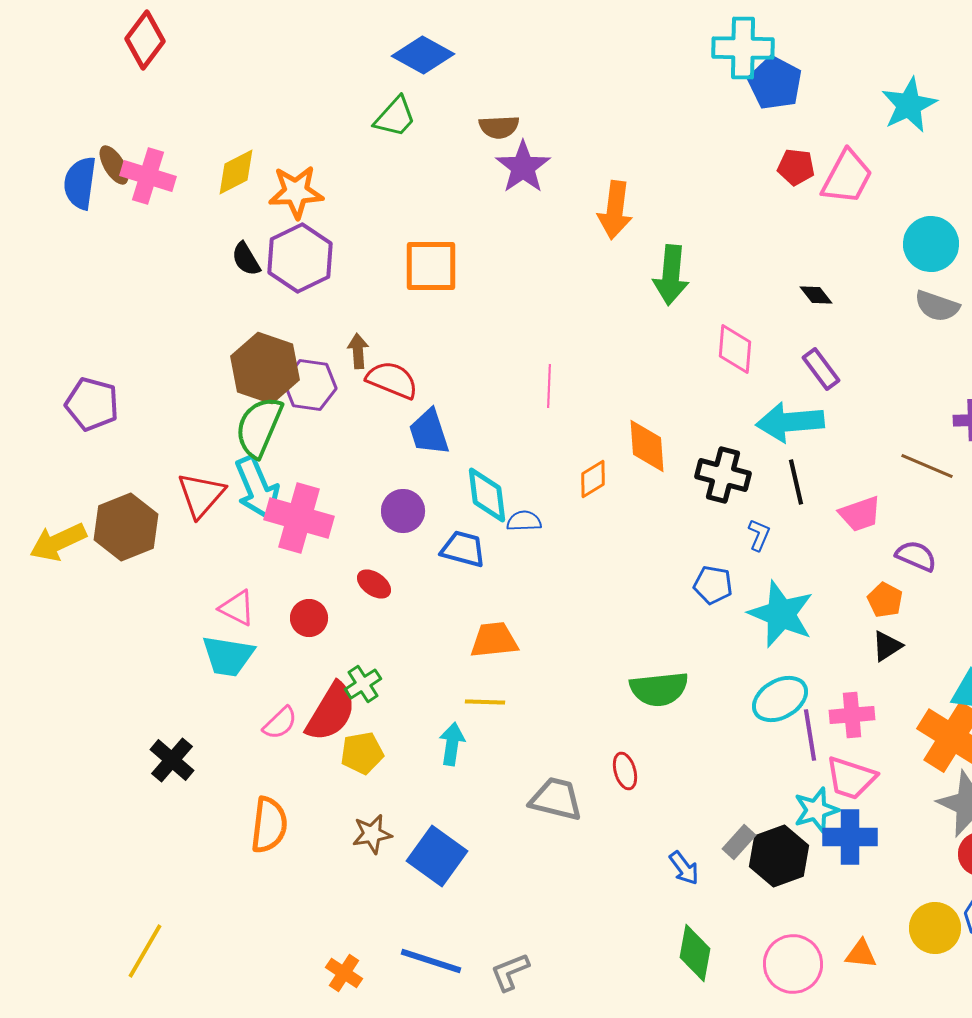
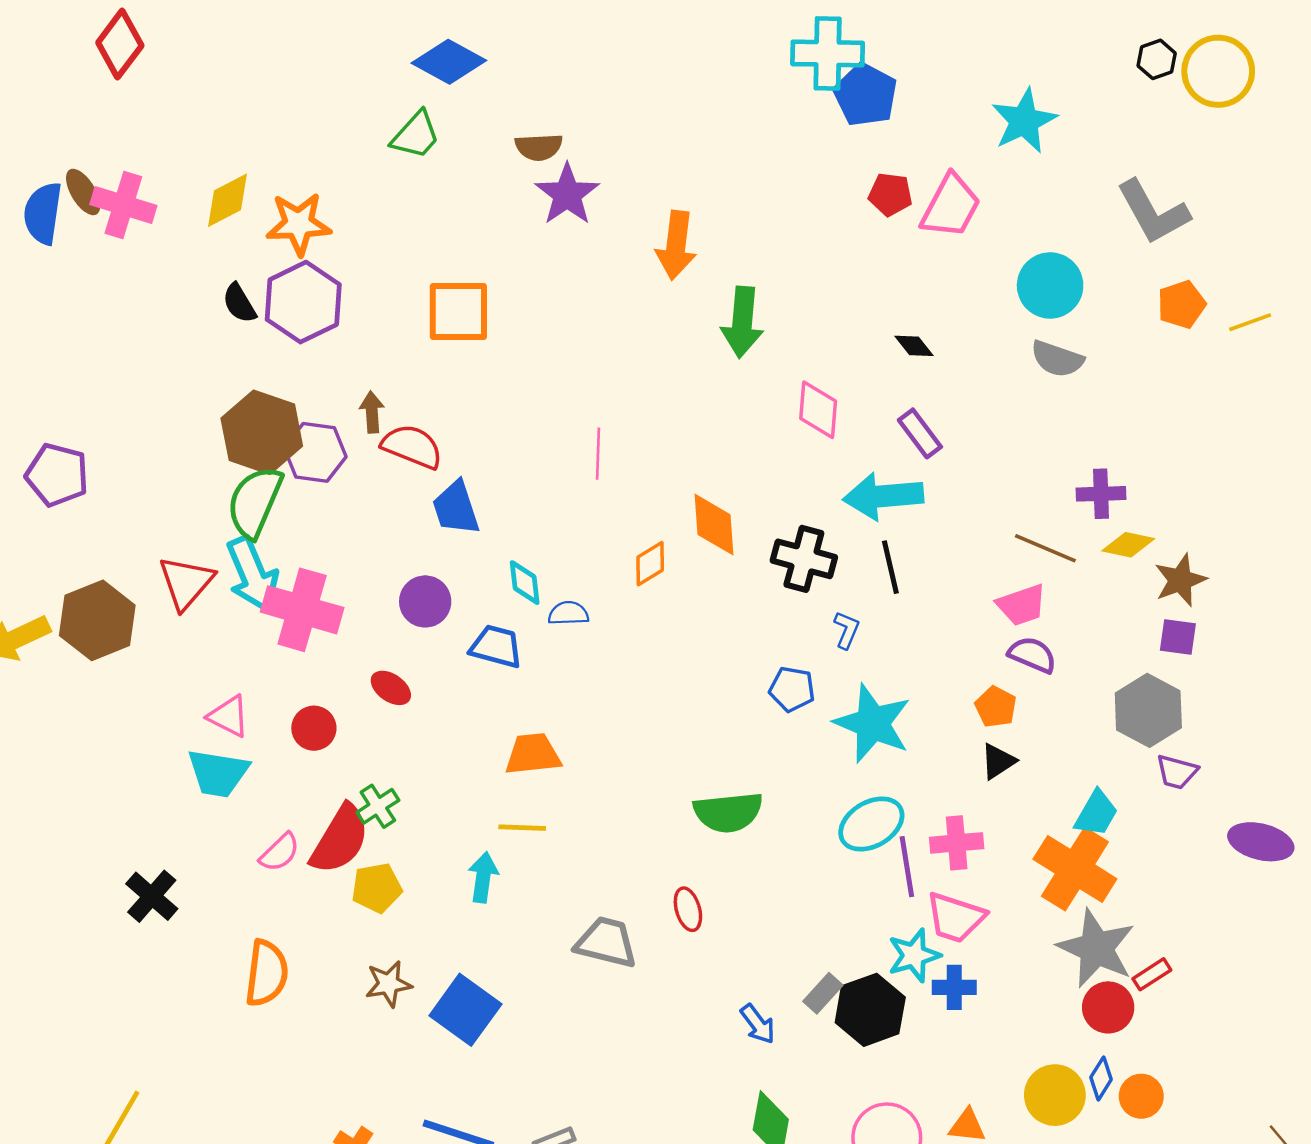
cyan diamond: (487, 495) -> (525, 583), size x0.7
pink trapezoid: (860, 514) -> (1022, 605), moved
blue cross: (850, 837) -> (954, 987), size x0.7

